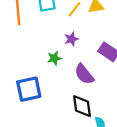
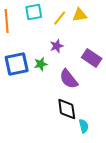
blue square: (29, 89) -> (17, 64), moved

